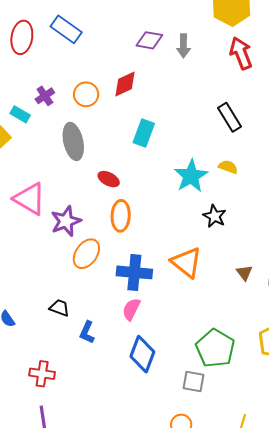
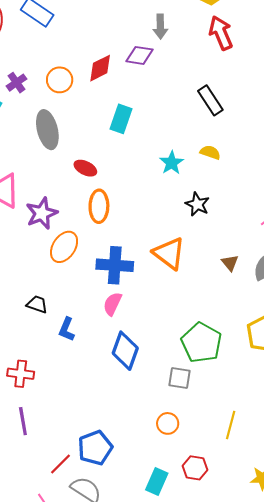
purple diamond: (149, 40) -> (140, 55), moved
cyan star: (191, 176) -> (172, 163), size x0.7

